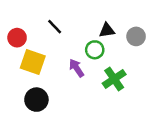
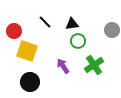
black triangle: (107, 30) -> (72, 24), moved
purple arrow: (77, 68) -> (63, 66), moved

